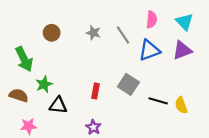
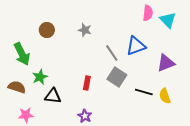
pink semicircle: (152, 20) -> (148, 13), moved
gray line: (123, 35) -> (112, 53), moved
purple triangle: (182, 50) -> (166, 63), moved

